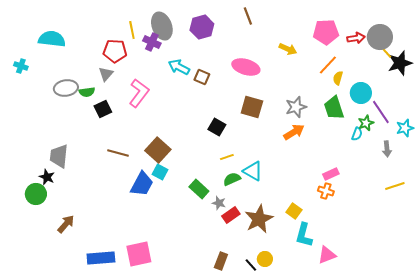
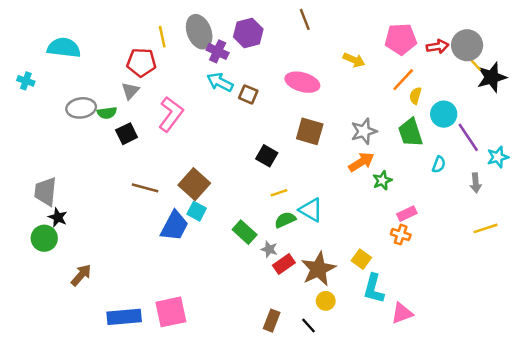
purple cross: (152, 42) -> (218, 51), moved
green star: (366, 123) -> (382, 180), moved
gray trapezoid: (59, 156) -> (45, 192), moved
yellow circle: (265, 259) -> (326, 301), moved

